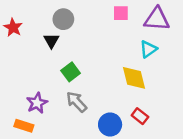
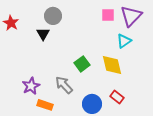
pink square: (121, 13) -> (108, 15), moved
purple triangle: (157, 19) -> (131, 16), turned -50
green square: (71, 72) -> (82, 64), moved
orange rectangle: (24, 126) -> (45, 105), moved

